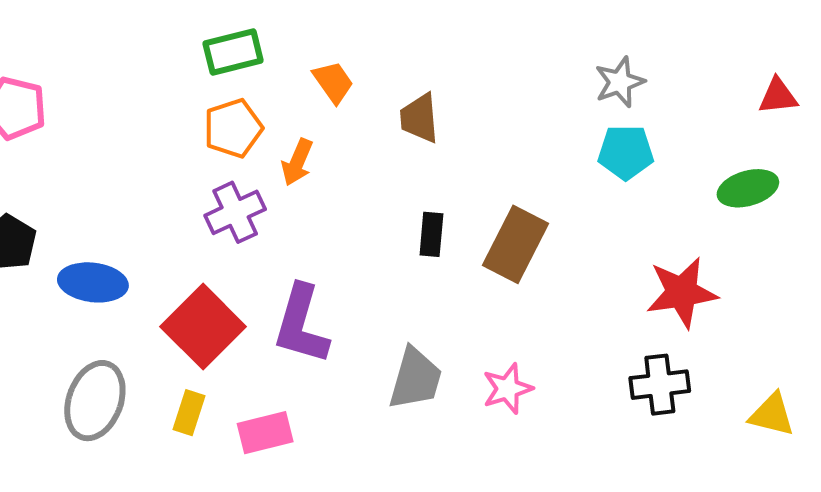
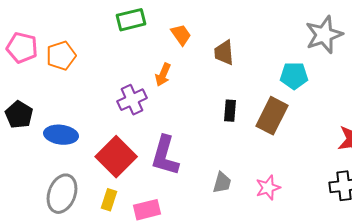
gray star: (620, 82) -> (324, 35), size x1.5
orange pentagon: (233, 128) -> (61, 56), moved
cyan pentagon: (626, 152) -> (294, 76), moved
gray trapezoid: (415, 379) -> (222, 183), size x0.7

